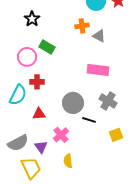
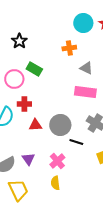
gray triangle: (99, 36) -> (86, 68), moved
red triangle: (39, 114) -> (35, 125), moved
pink cross: (61, 135) -> (57, 161), moved
purple triangle: (41, 147) -> (28, 159), moved

